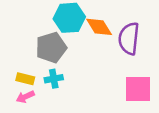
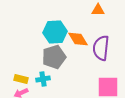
gray pentagon: (51, 48) -> (54, 57), moved

